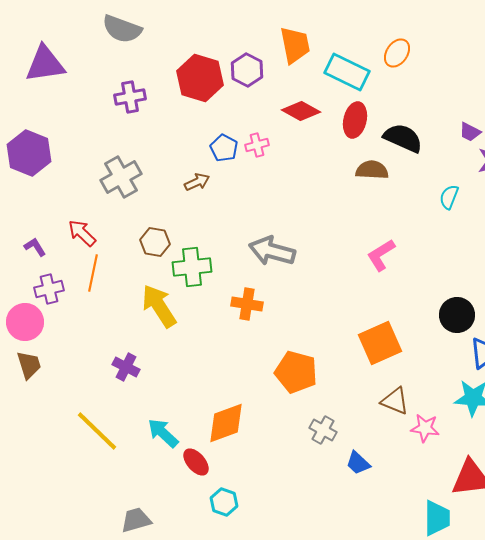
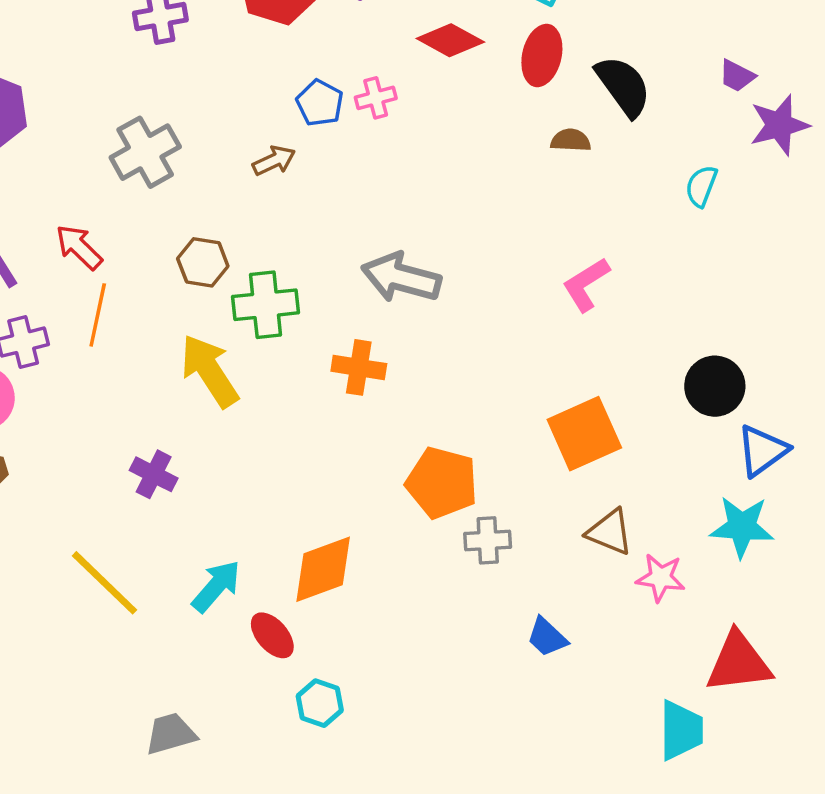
black semicircle: (403, 138) -> (623, 86), turned 30
brown semicircle: (372, 170) -> (571, 140), size x0.7
gray cross: (323, 430) -> (488, 540), moved, turned -32
cyan arrow: (163, 433) -> (216, 586), turned 88

